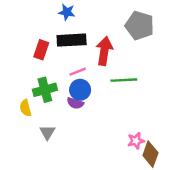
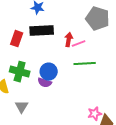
red arrow: (104, 51) -> (69, 40), size x0.6
pink line: (78, 72) -> (79, 44), moved
green cross: (45, 90) -> (20, 72), turned 30

